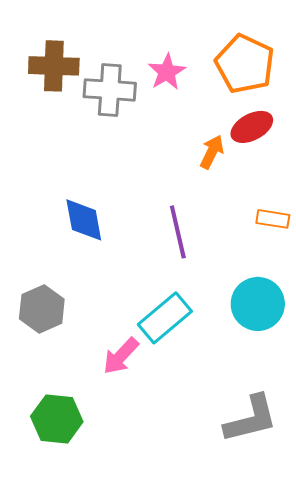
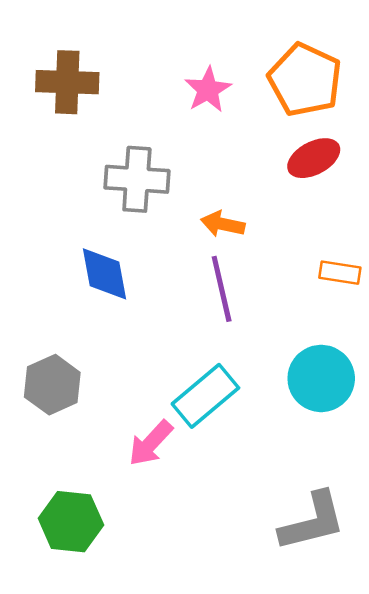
gray cross: (110, 90) -> (137, 179), moved
orange arrow: (212, 152) -> (223, 224), moved, turned -104

